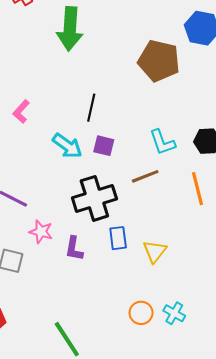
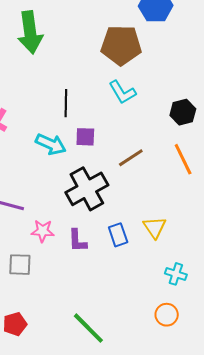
cyan L-shape: (162, 142) -> (122, 92), moved
blue rectangle: (118, 238) -> (118, 235), moved
orange circle: (141, 313) -> (167, 315), moved
cyan cross: (174, 313) -> (176, 274), moved

